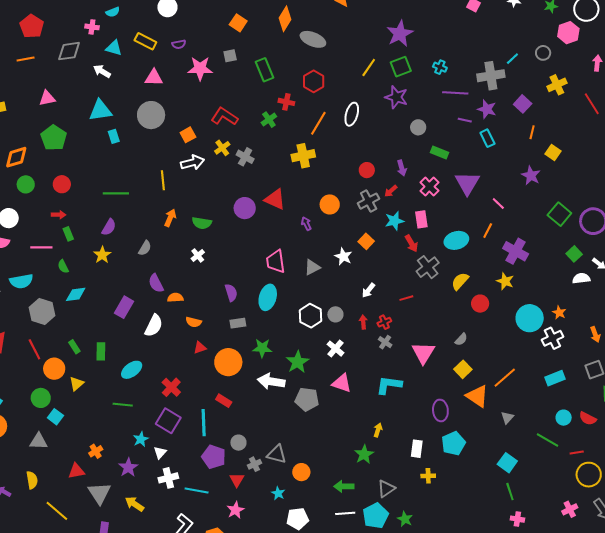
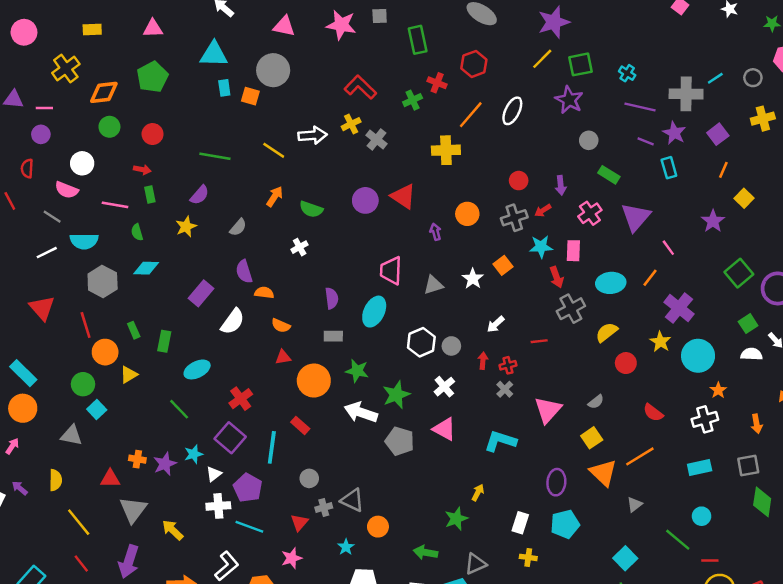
purple star: (400, 34) -> (554, 22), moved
orange square: (188, 135) -> (250, 96), moved, turned 35
yellow line: (163, 180) -> (274, 150), turned -60
cyan circle: (530, 318) -> (698, 356), moved
green line: (123, 405) -> (179, 409), turned 30
red semicircle: (588, 418) -> (653, 413), moved
orange cross: (96, 451) -> (137, 459), turned 32
purple pentagon: (214, 457) -> (248, 488), moved
purple star: (128, 467) -> (165, 464), moved

